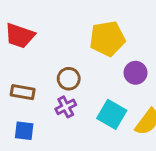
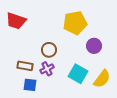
brown rectangle: (23, 92) -> (25, 66), moved
blue square: (24, 131) -> (30, 85), moved

